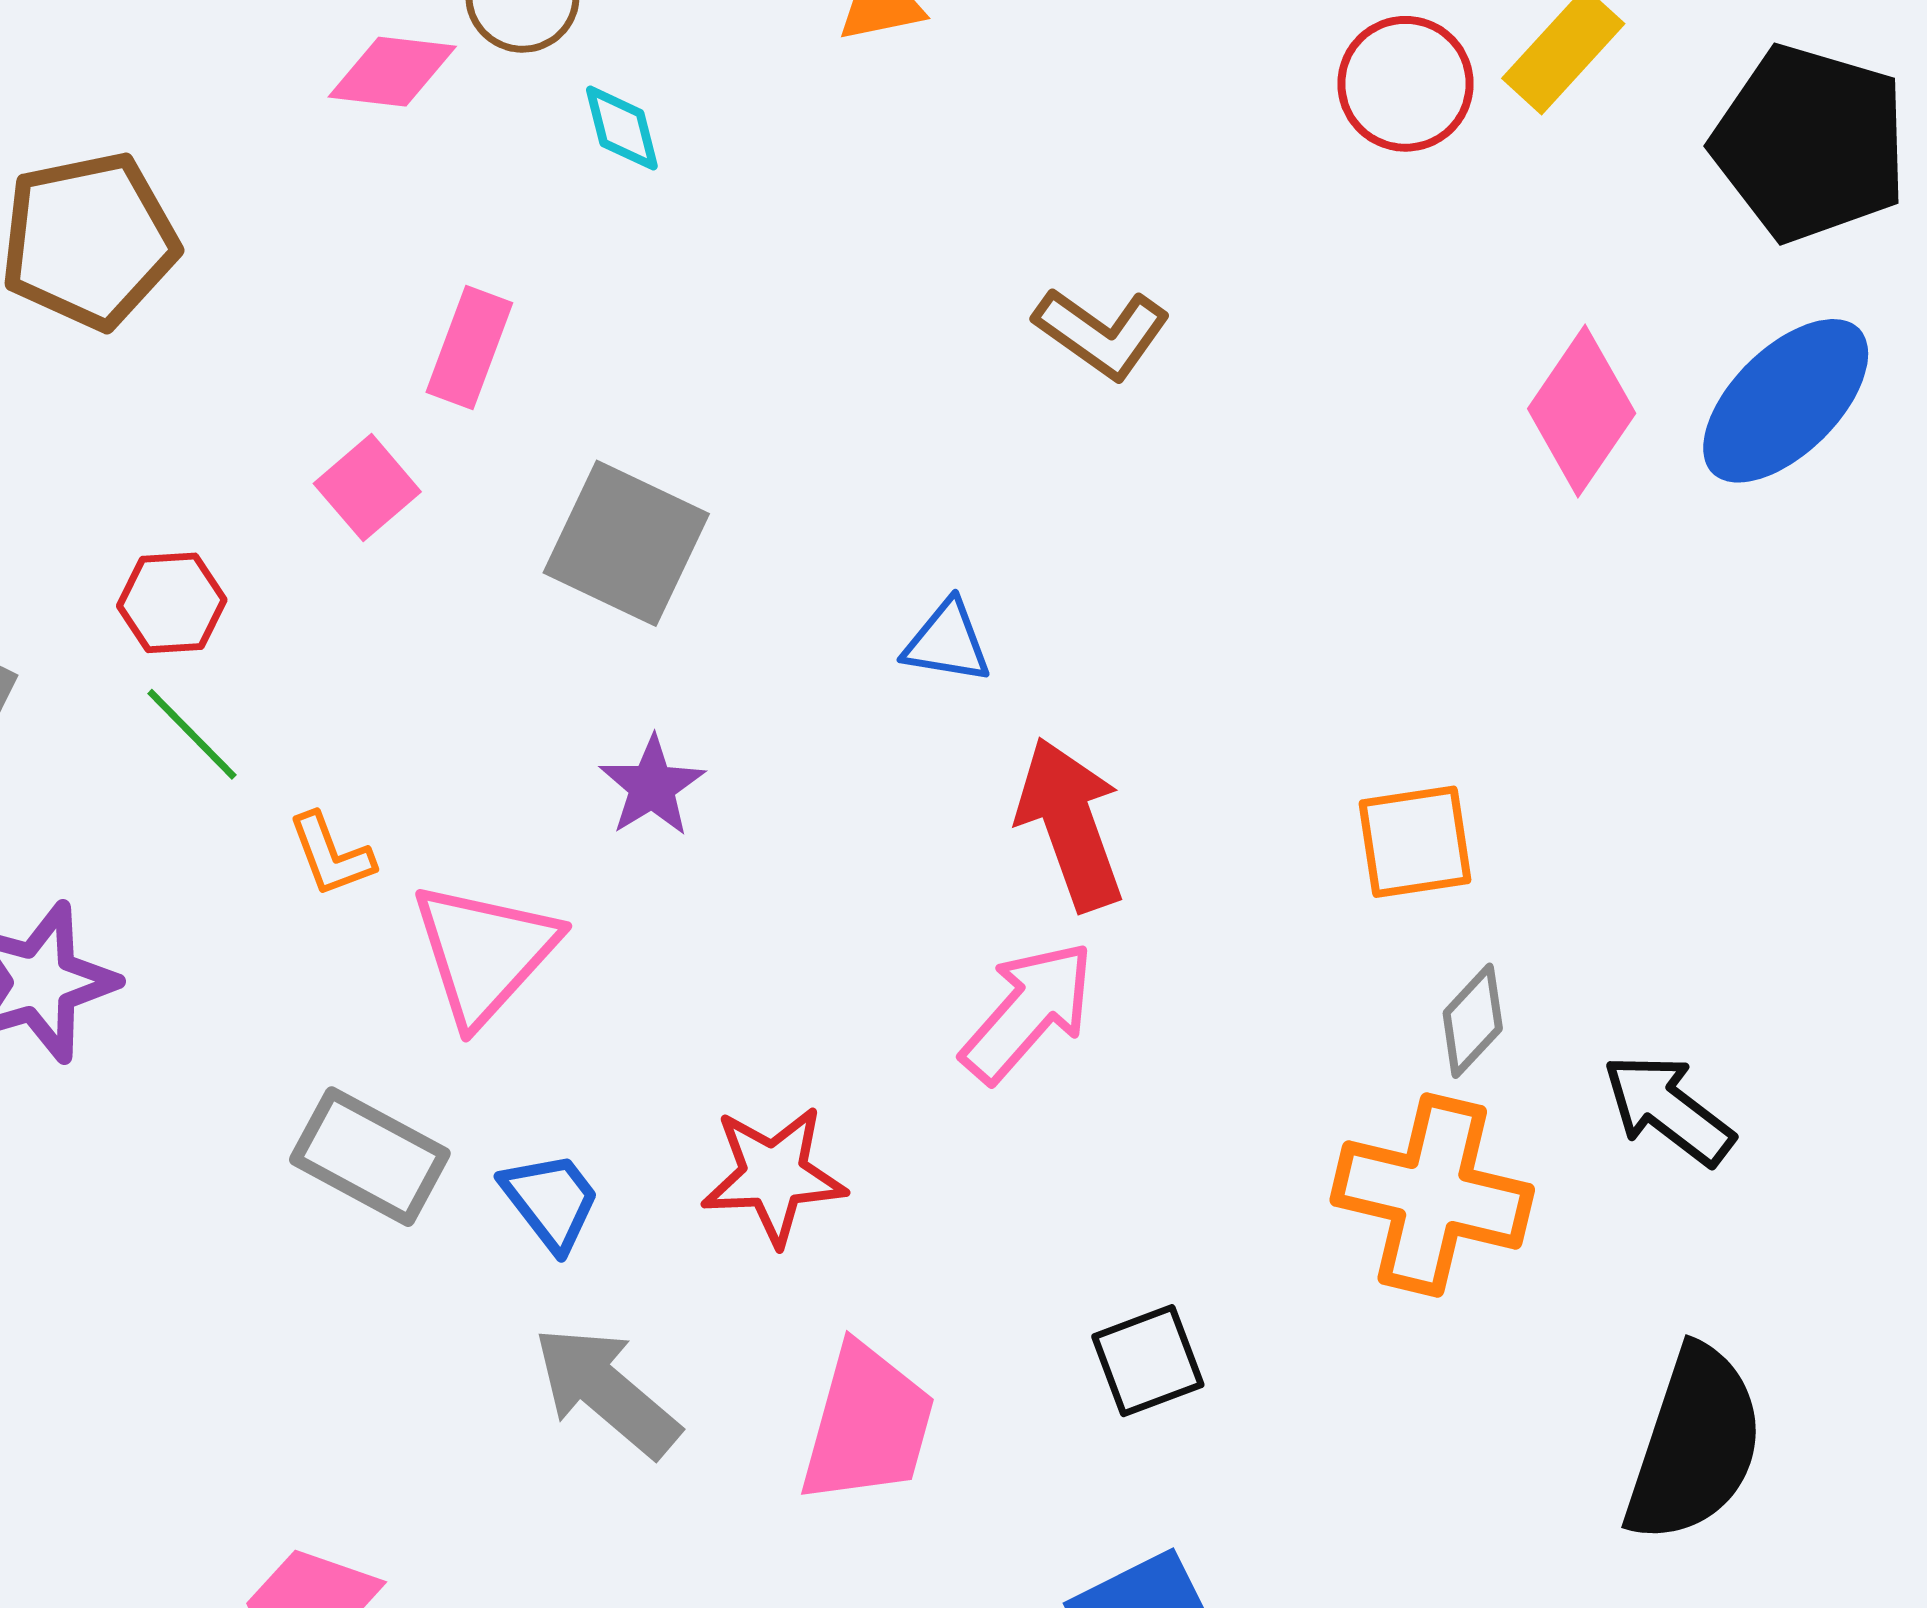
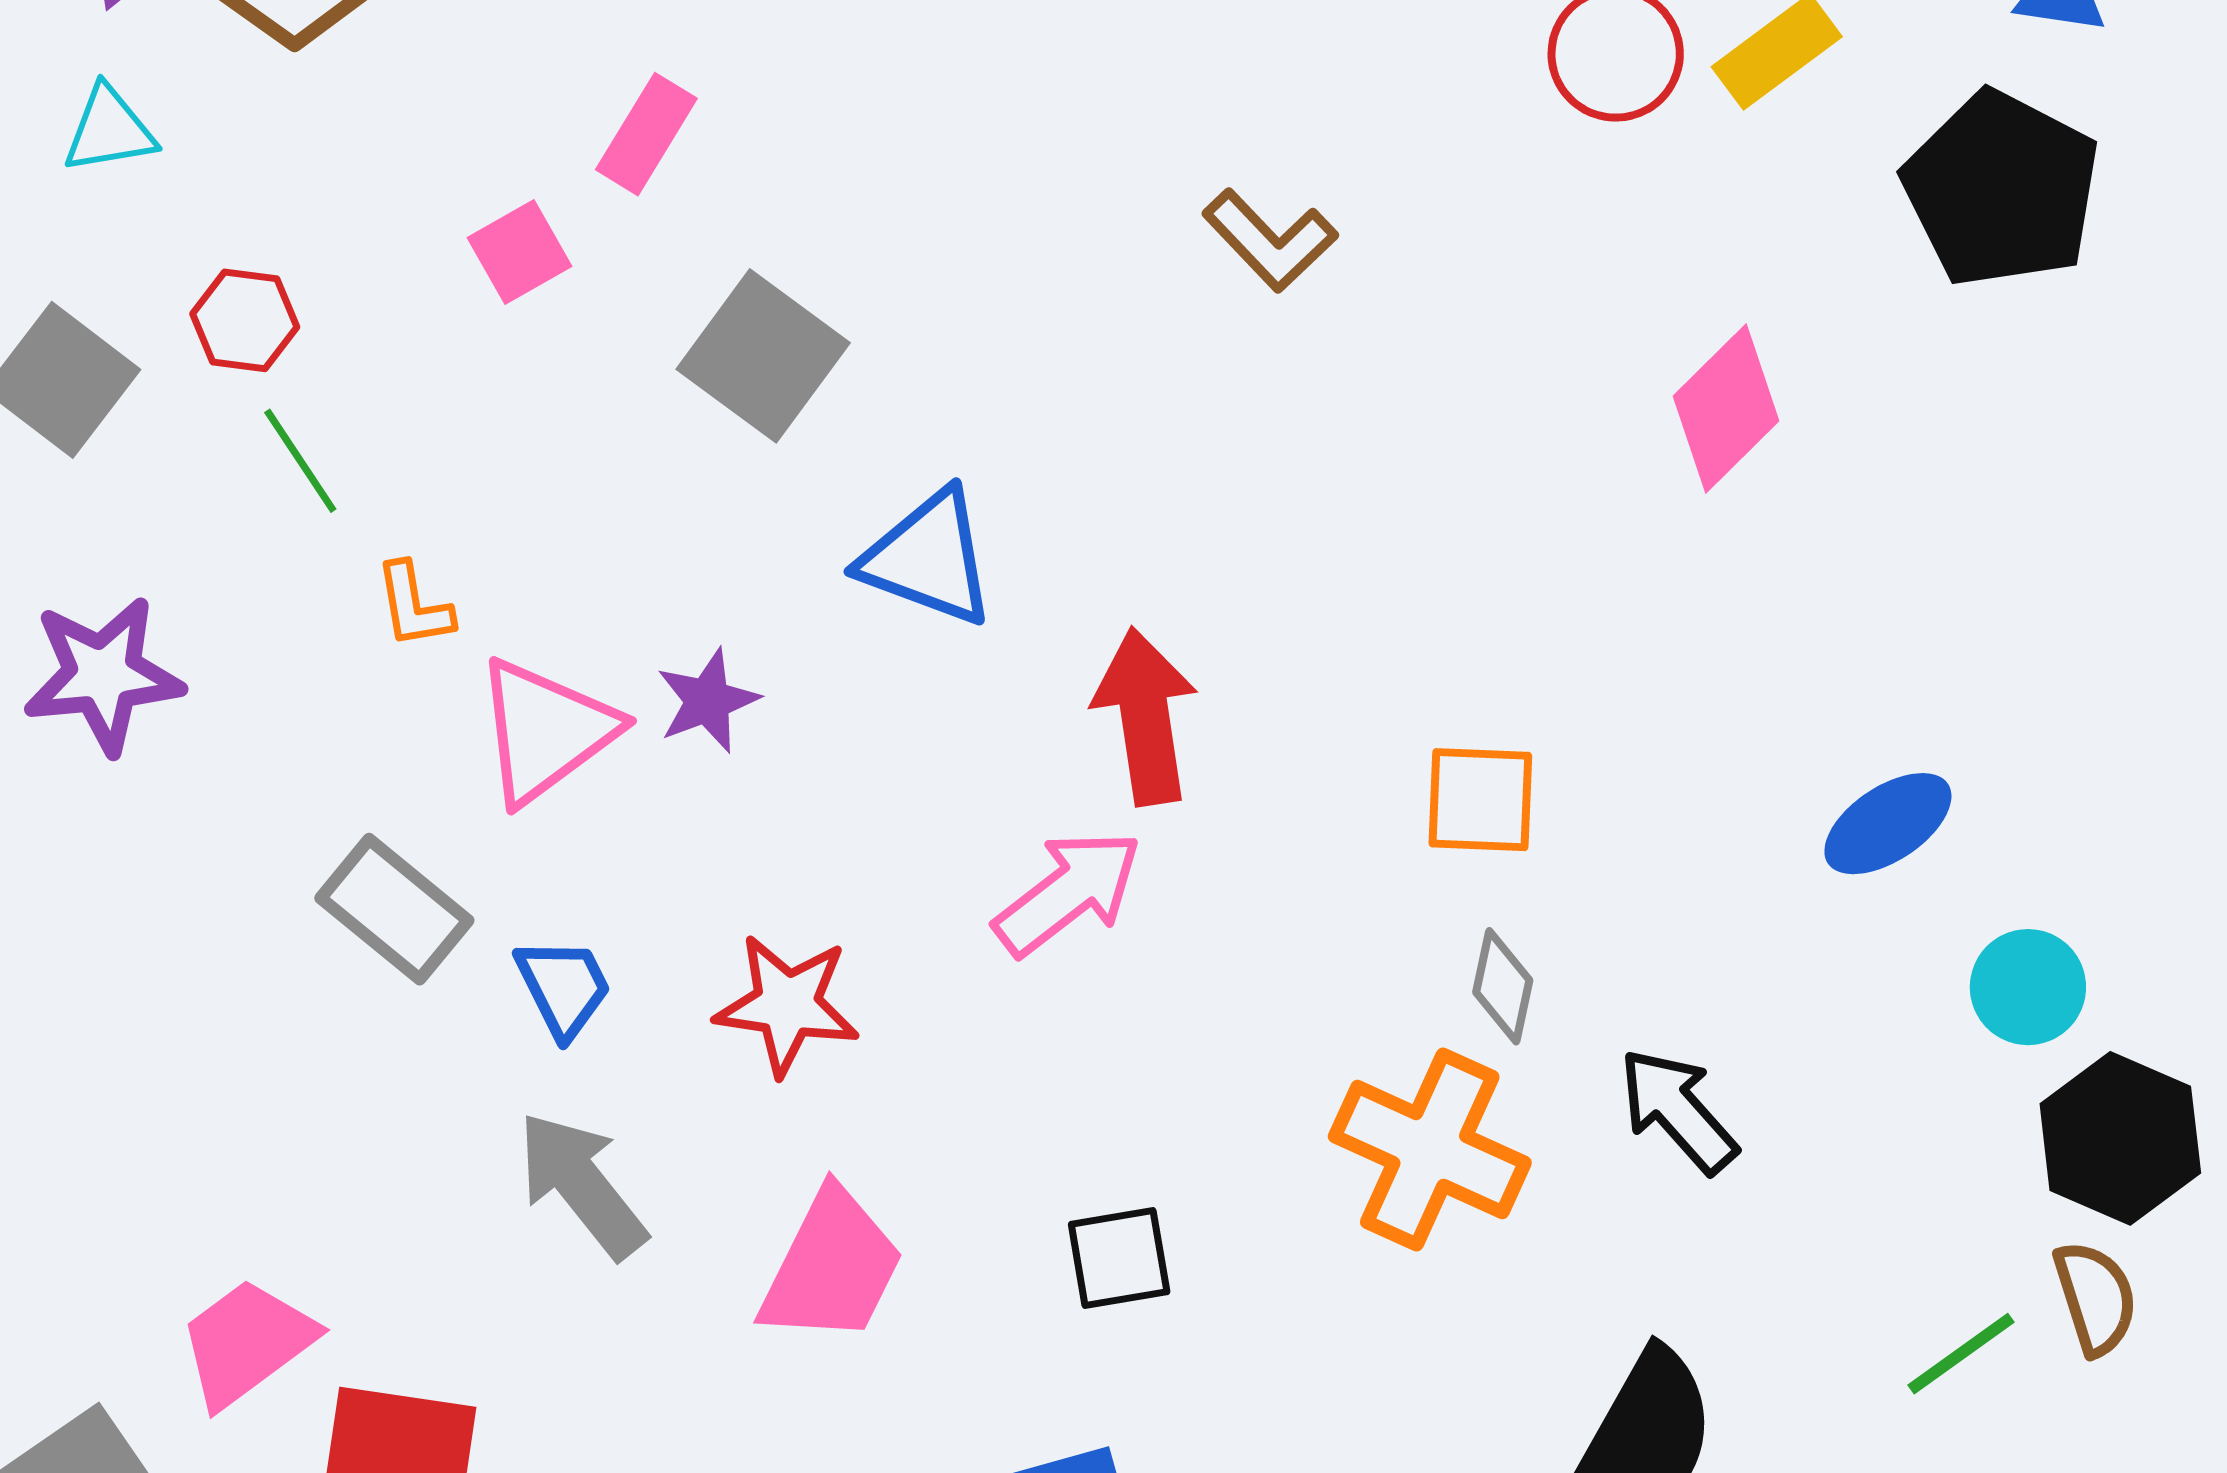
blue ellipse: (1786, 401) -> (1888, 824), moved, size x0.7
red hexagon: (172, 603) -> (245, 320), moved
blue triangle: (947, 642) -> (928, 558), moved, size x1.6
purple star: (652, 786) -> (708, 701), moved
gray diamond: (1473, 1021) -> (1503, 986), turned -42

